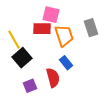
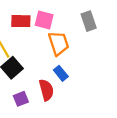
gray rectangle: (91, 28) -> (89, 21), moved
red rectangle: (42, 29) -> (21, 21), moved

